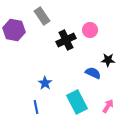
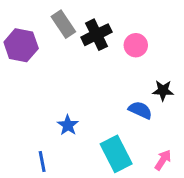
black cross: (66, 40) -> (97, 35), moved
blue line: (36, 107) -> (42, 161), moved

